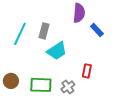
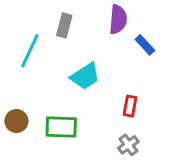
gray rectangle: (44, 31) -> (64, 25), moved
gray cross: (68, 87) -> (128, 145), moved

